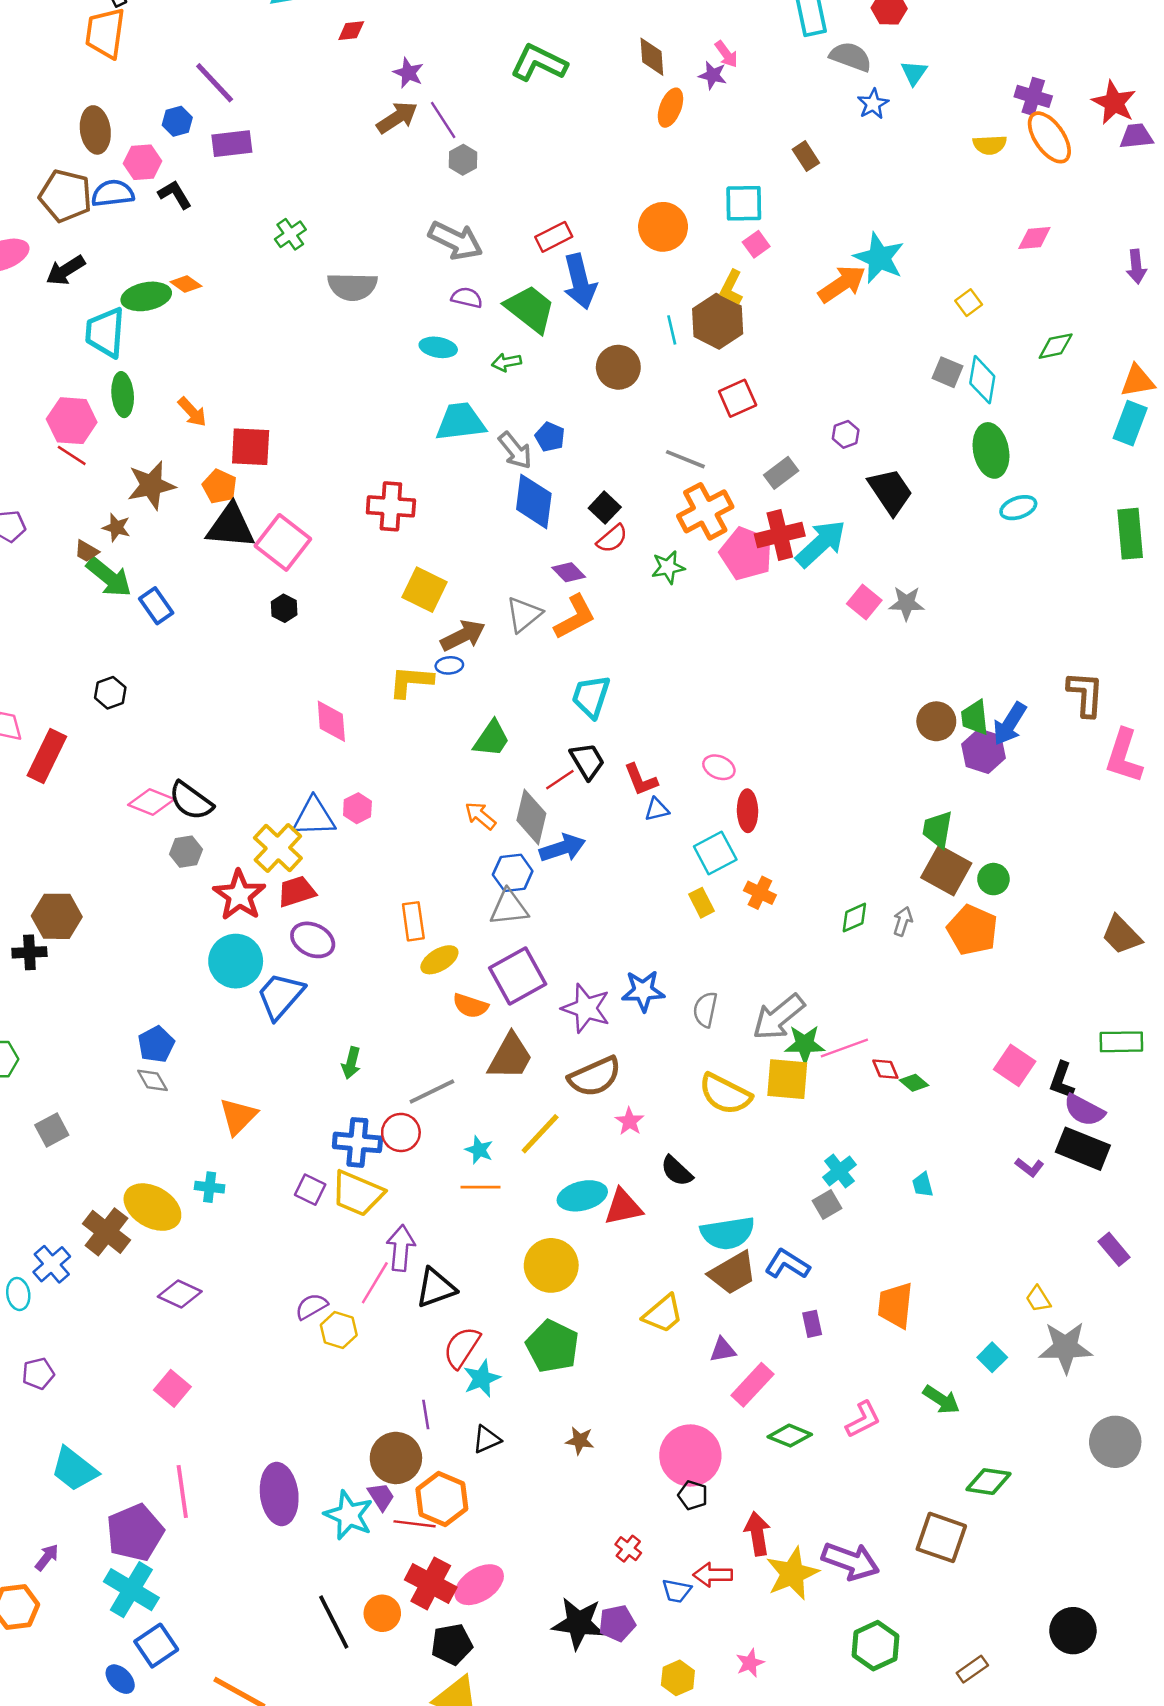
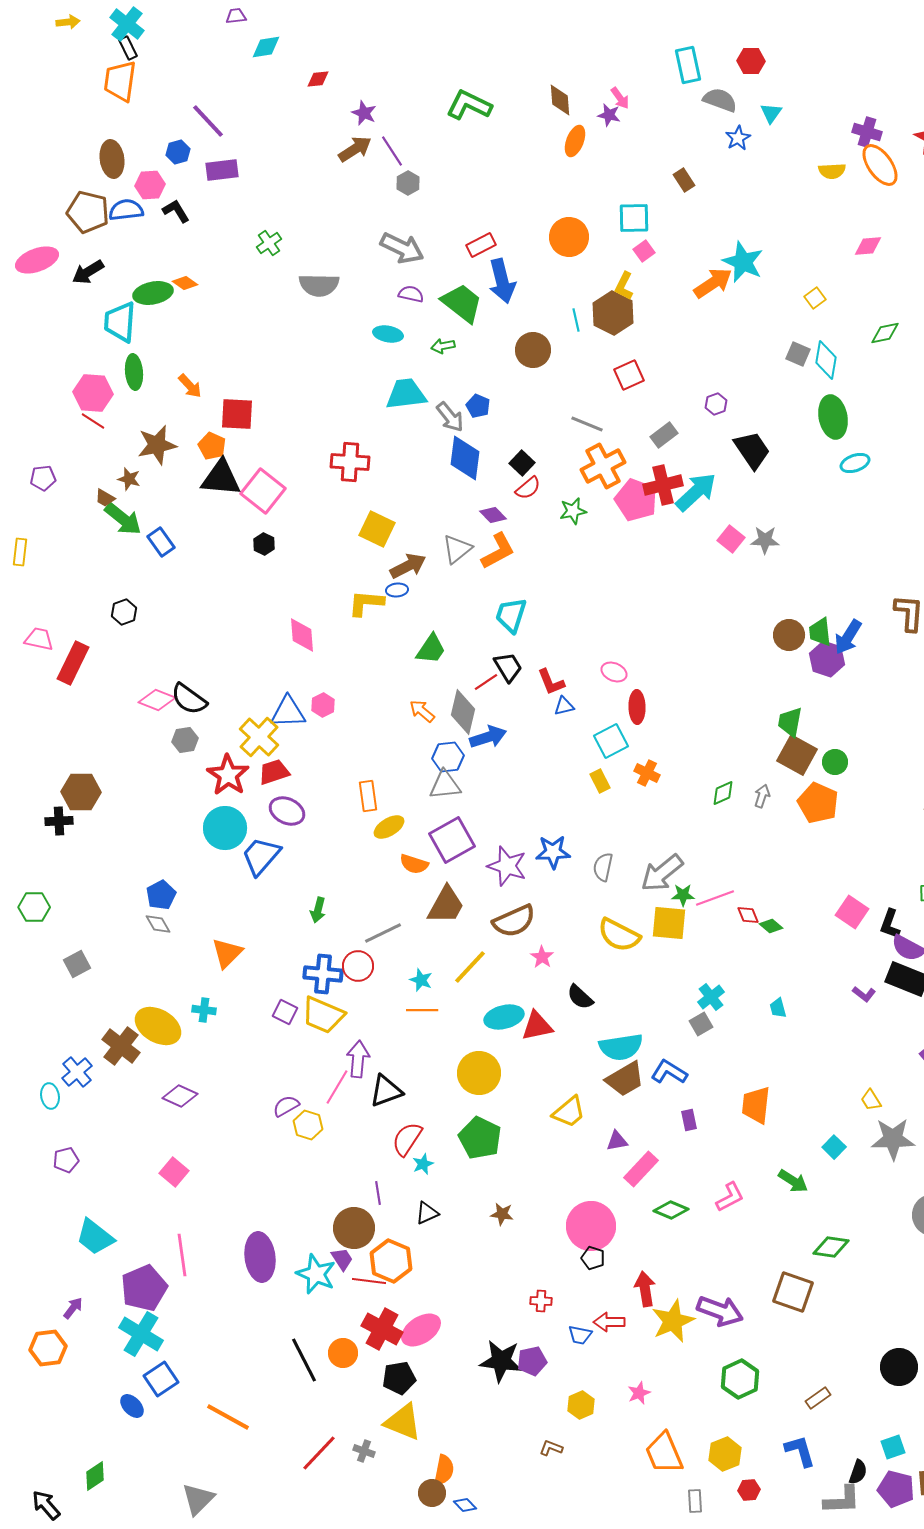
green star: (805, 1044) -> (683, 895), size x0.7
cyan star: (482, 1378) -> (423, 1164), size x0.7
red cross: (628, 1549) -> (541, 1301), turned -35

